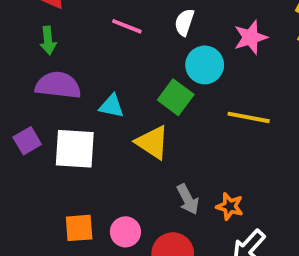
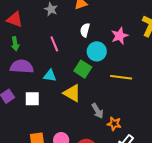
pink line: (127, 26) -> (54, 44), moved, turned 49
white square: (75, 149) -> (32, 99), size x0.7
gray arrow: (188, 199) -> (97, 111), moved

